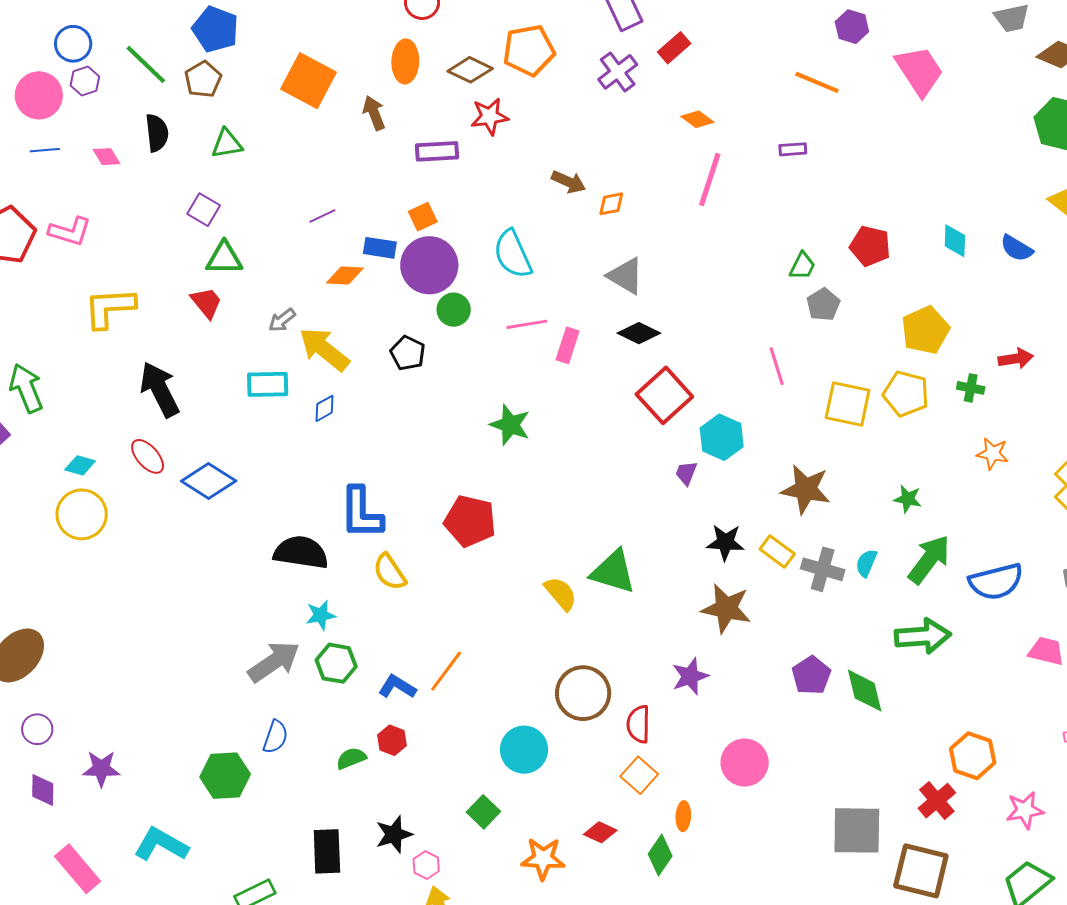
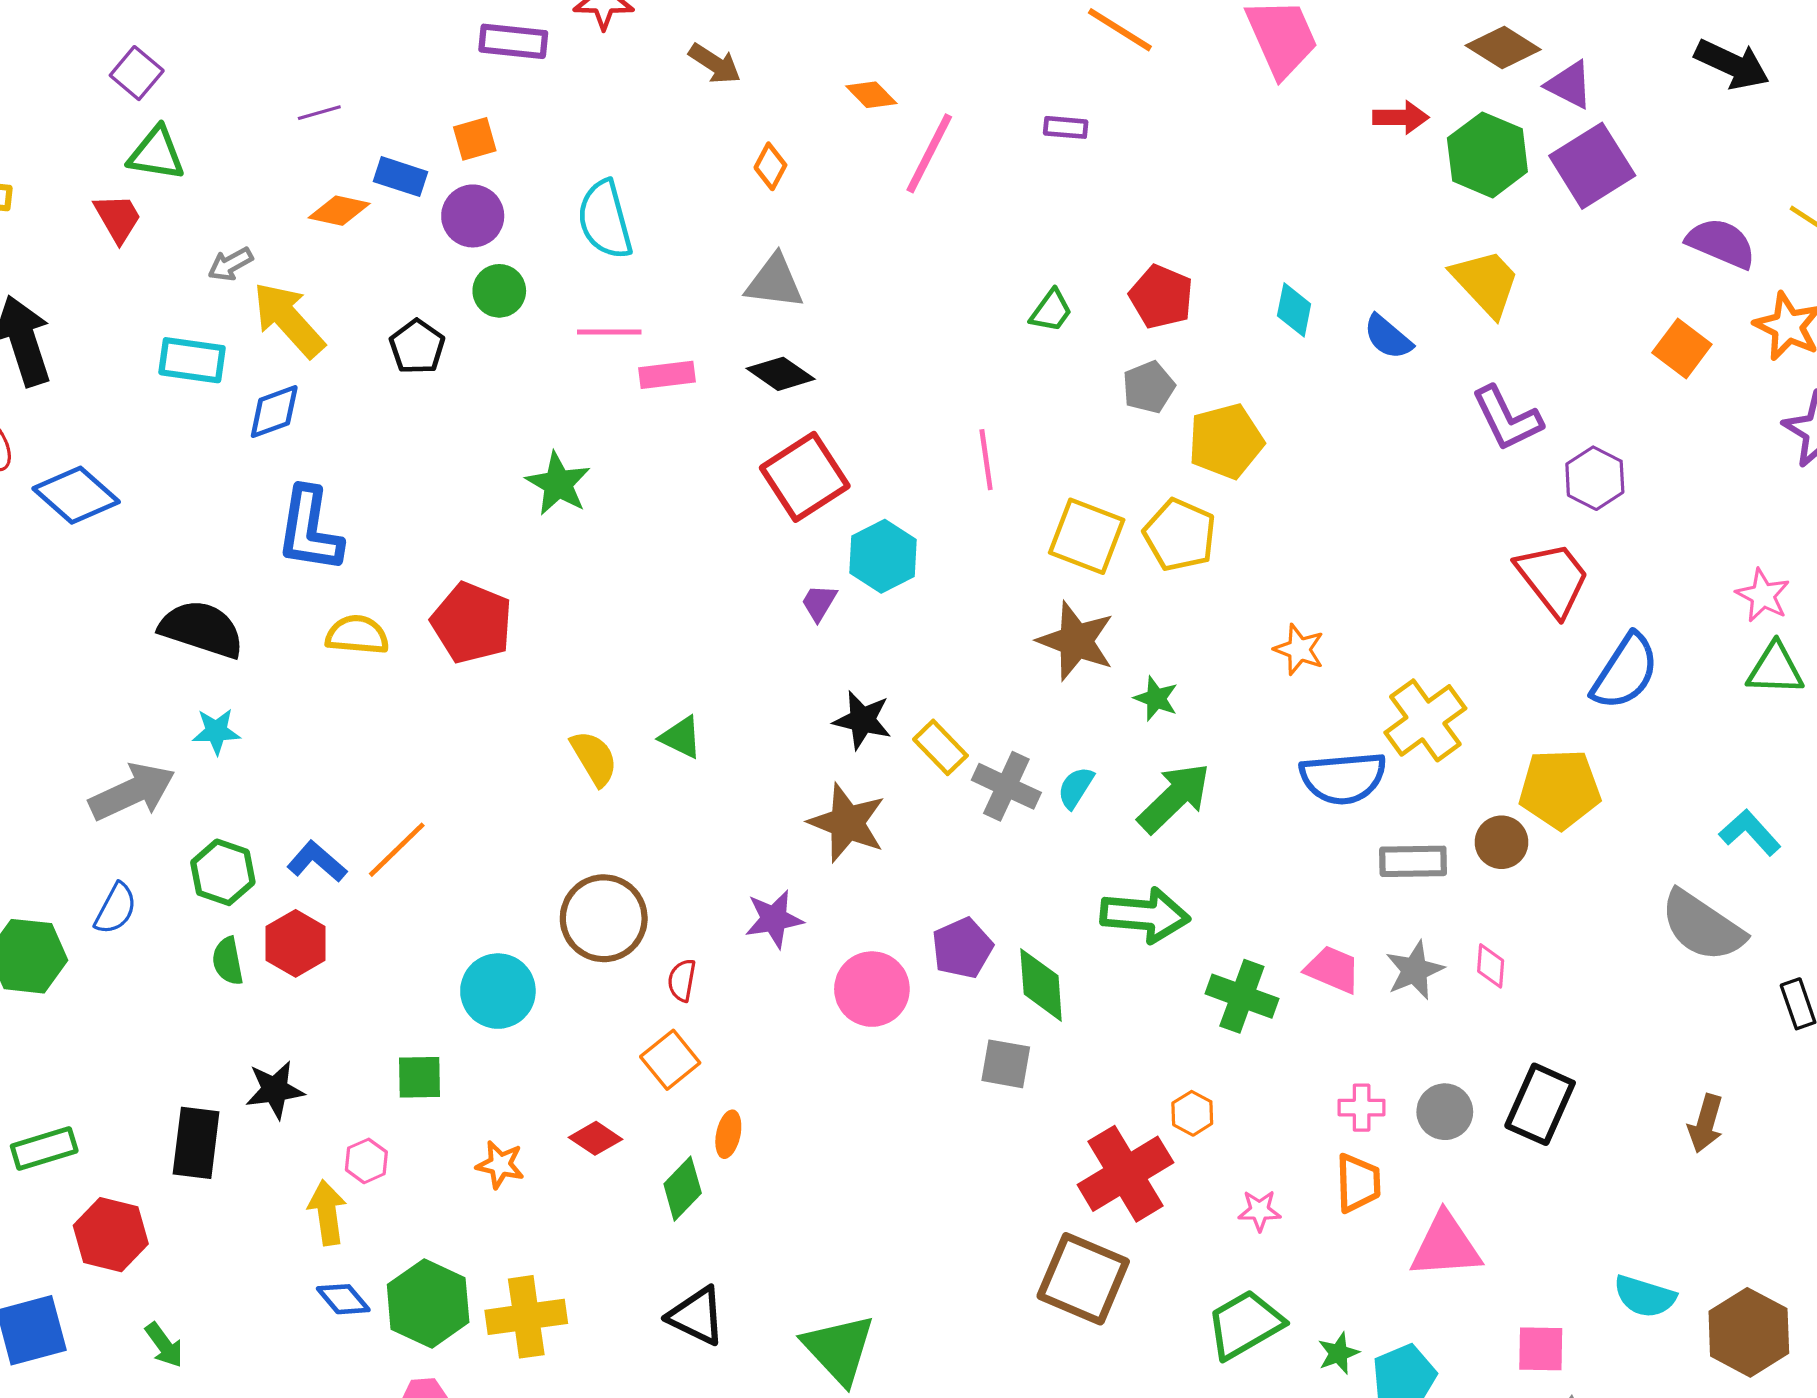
orange diamond: (697, 119) -> (871, 95), moved
brown arrow: (569, 182) -> (715, 64), moved
orange diamond: (611, 204) -> (770, 166), turned -60
purple circle: (429, 265) -> (473, 216), size x0.7
gray triangle: (626, 276) -> (775, 282), turned -33
gray pentagon: (823, 305) -> (1149, 387), moved
pink rectangle: (568, 345) -> (667, 375), turned 56
red arrow: (1016, 359) -> (1401, 117), moved
green cross: (971, 388) -> (1242, 996), moved, size x1.6
blue diamond: (324, 408) -> (274, 412), size x1.4
brown star: (806, 489) -> (1076, 641), moved
blue L-shape: (361, 513) -> (310, 530), moved
yellow semicircle: (390, 572) -> (357, 635), moved, turned 120
green triangle: (613, 572) -> (681, 737), size x0.6
blue semicircle: (996, 582) -> (1343, 778), moved
green hexagon: (336, 663) -> (223, 872), moved
red semicircle: (638, 724) -> (682, 980), size x0.7
red hexagon: (392, 740) -> (296, 943), size x1.4
orange hexagon: (973, 756) -> (1192, 1113), size x0.6
green semicircle: (351, 758) -> (228, 961), turned -88
pink circle: (745, 763) -> (872, 989), moved
red cross: (937, 801) -> (1125, 1174), size x1.5
pink star: (1025, 810) -> (1259, 1211), size x0.7
green square: (483, 812) -> (419, 1077), turned 36
gray square: (857, 830) -> (1006, 1064), moved, size x0.6
black rectangle: (327, 851) -> (196, 1143), moved
orange star: (543, 859) -> (500, 1165), size x0.7
pink hexagon: (426, 865) -> (366, 1161), moved

